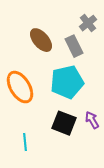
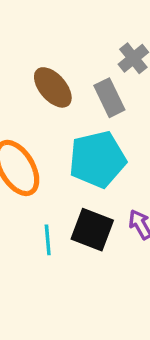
cyan line: (25, 142) -> (48, 240), moved

